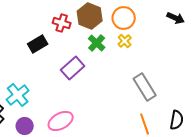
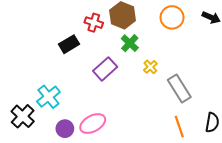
orange circle: (124, 18) -> (172, 17), moved
yellow cross: (125, 41) -> (150, 67), moved
purple circle: (25, 126) -> (65, 129), moved

